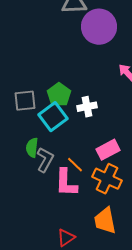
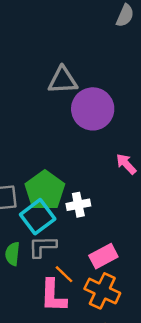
green pentagon: (59, 95) -> (45, 190), size x1.4
gray L-shape: (45, 160) -> (42, 247), moved, turned -120

